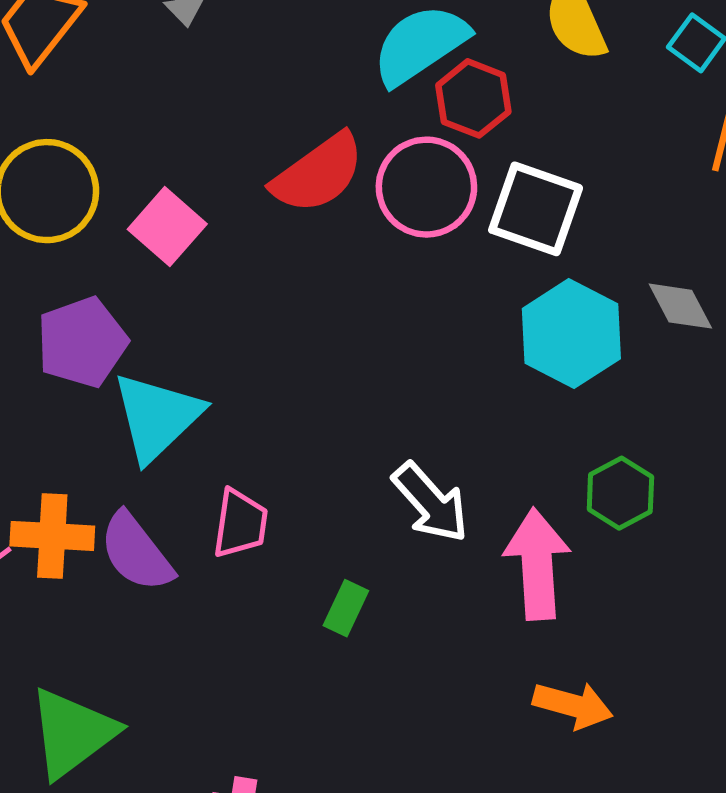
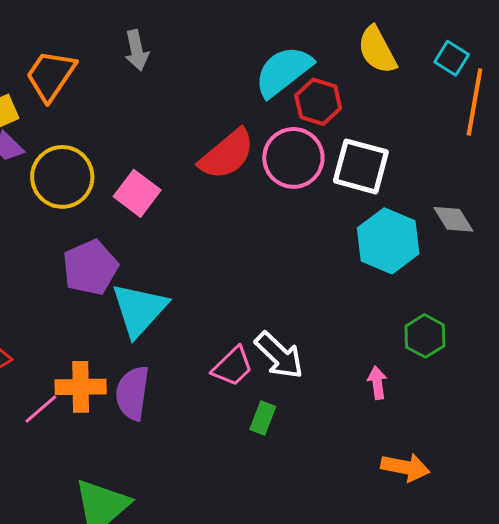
white arrow: (431, 503) -> (279, 355), moved
pink trapezoid: (240, 523) -> (232, 367), moved, turned 42
purple semicircle: (136, 552) -> (132, 393), turned 50
pink arrow: (537, 564) -> (377, 383), size x0.5

